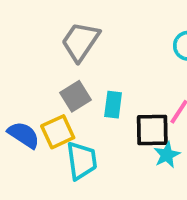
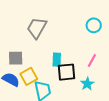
gray square: (75, 96) -> (16, 58), moved, turned 35
black square: (152, 130) -> (67, 72), moved

